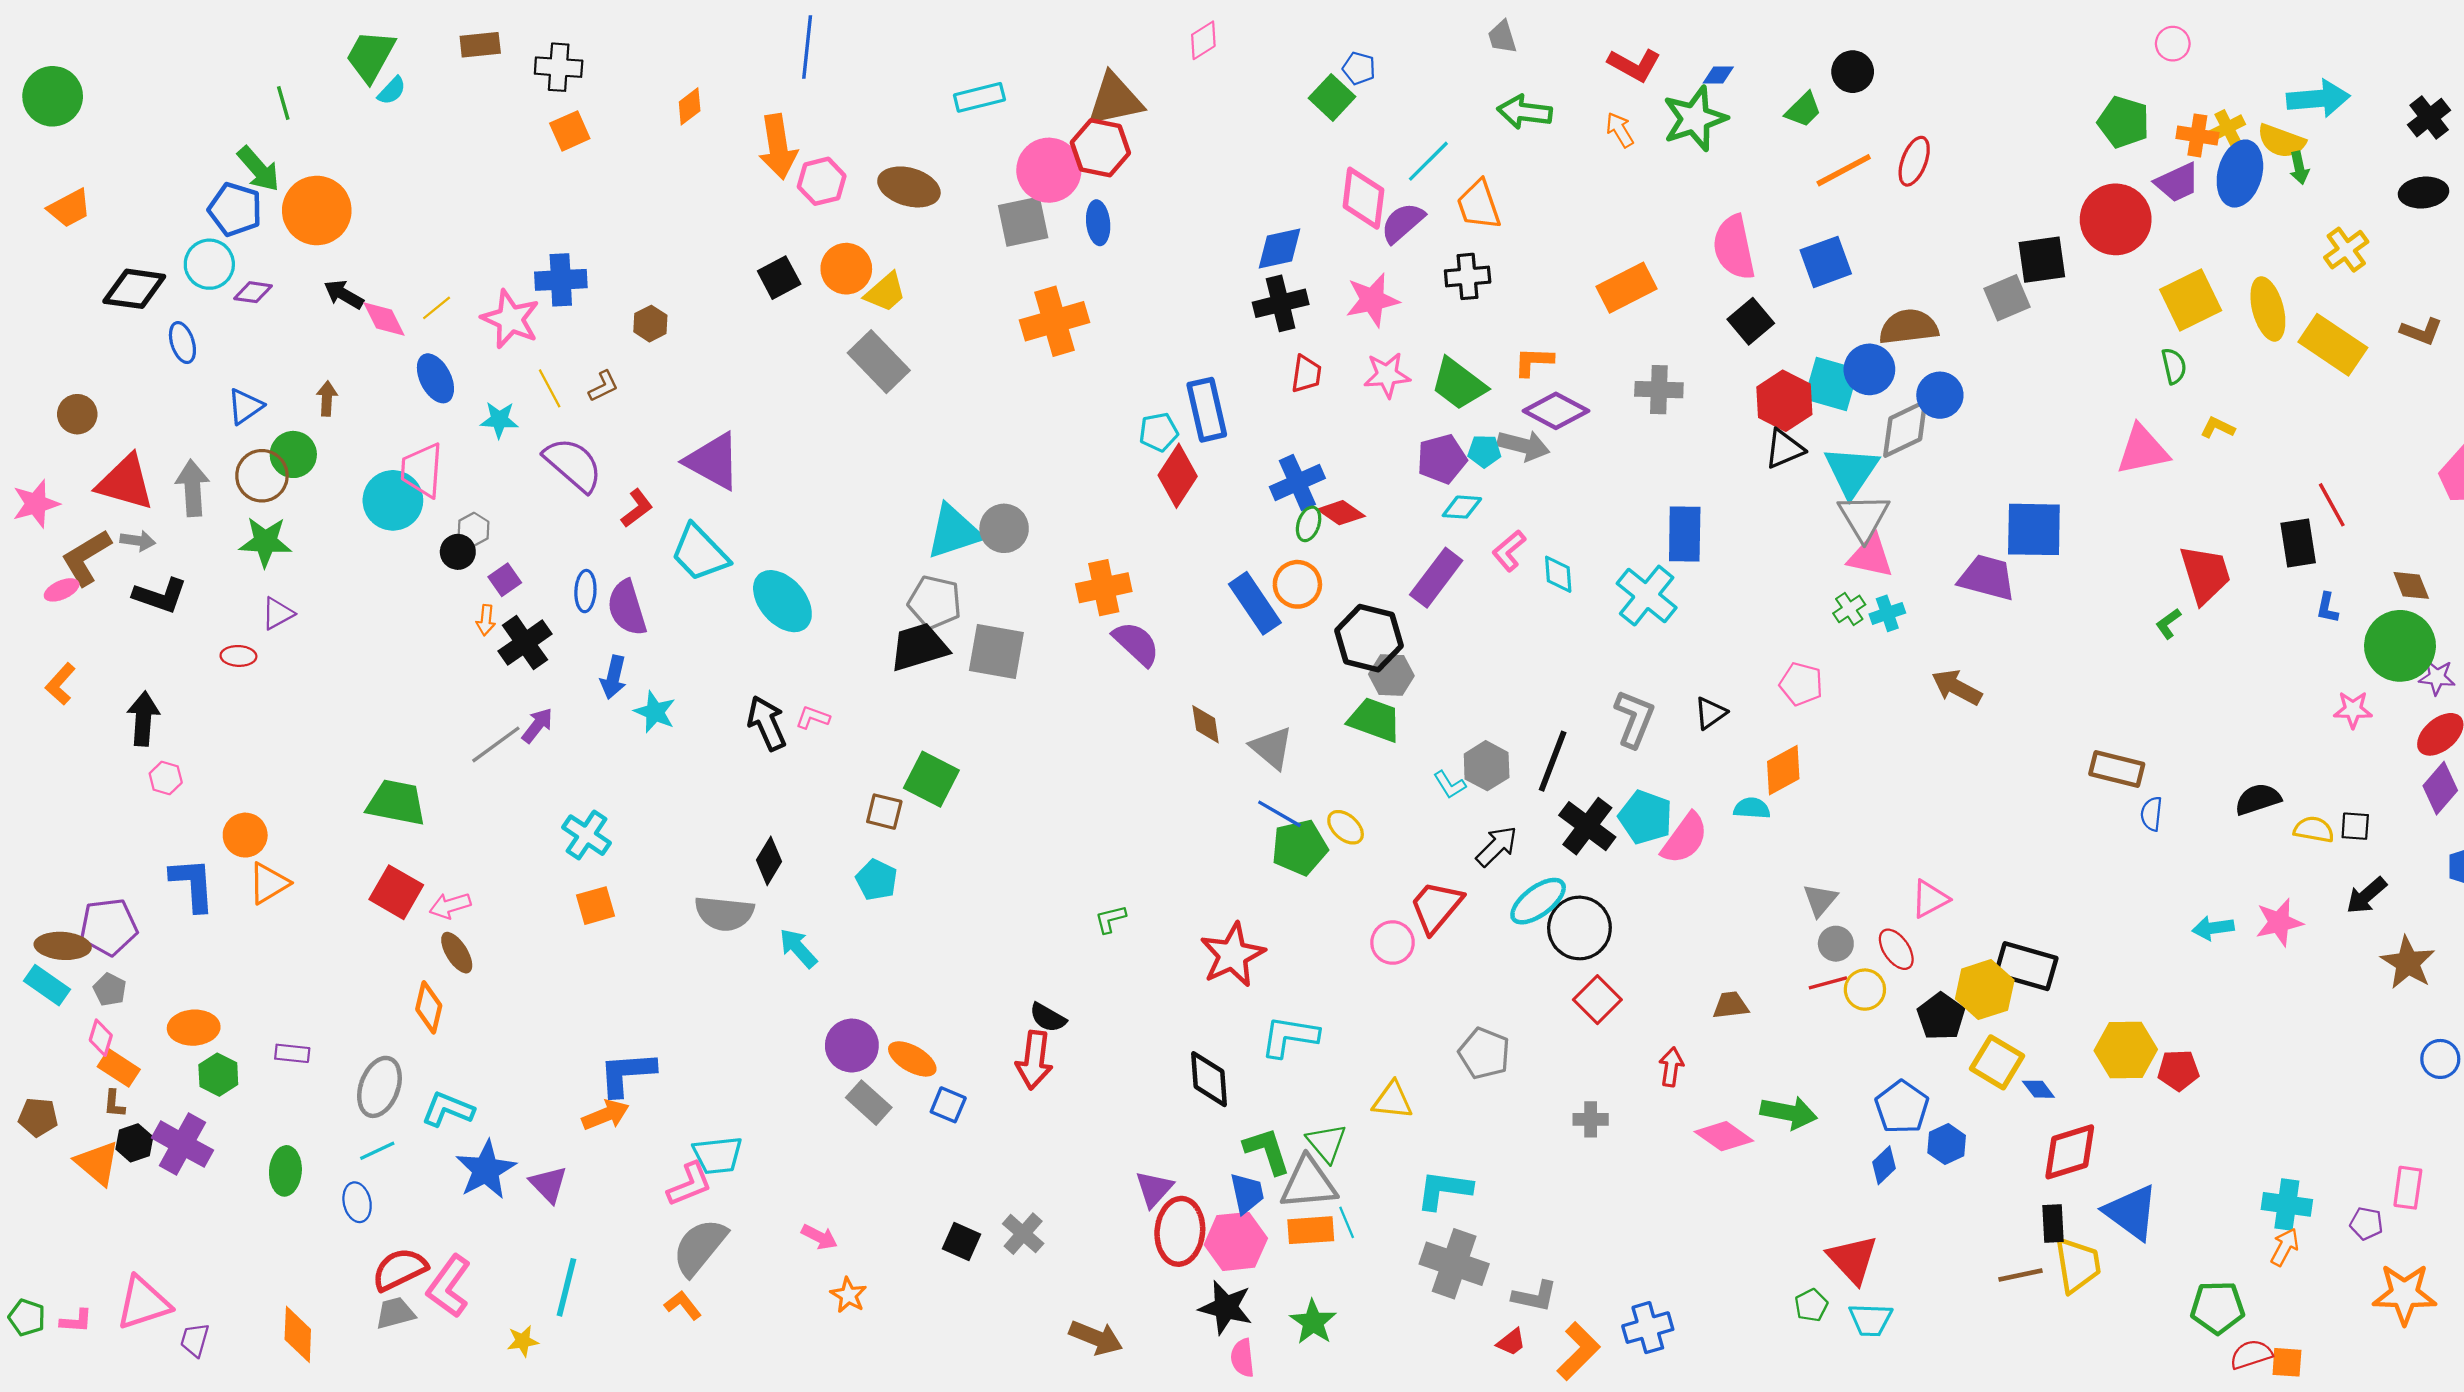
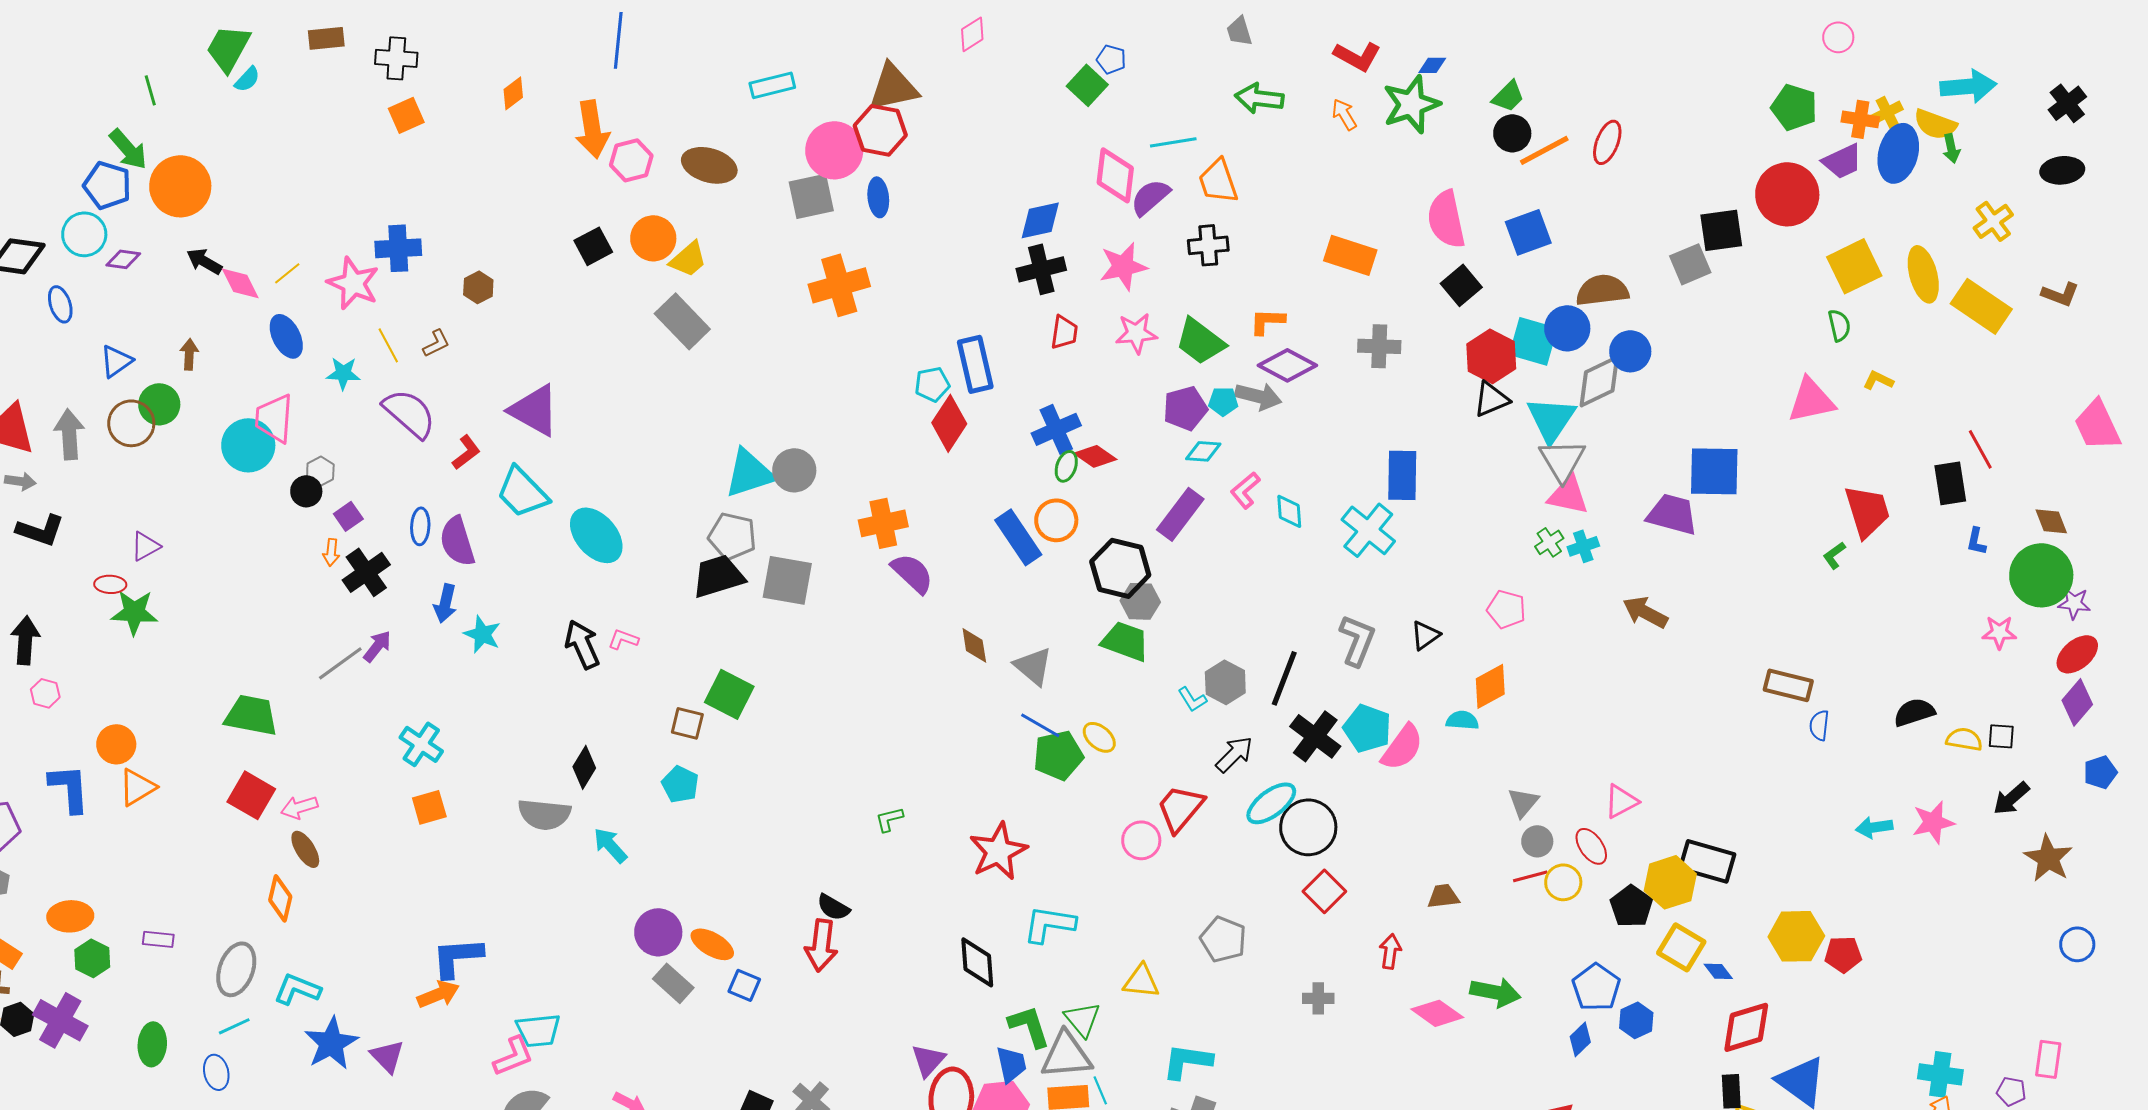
black circle: (1853, 72) -> (1512, 133), moved
cyan line: (1428, 161) -> (1173, 142), turned 36
orange rectangle: (1626, 288) -> (1350, 255), turned 45
green star: (265, 542) -> (134, 612), moved

